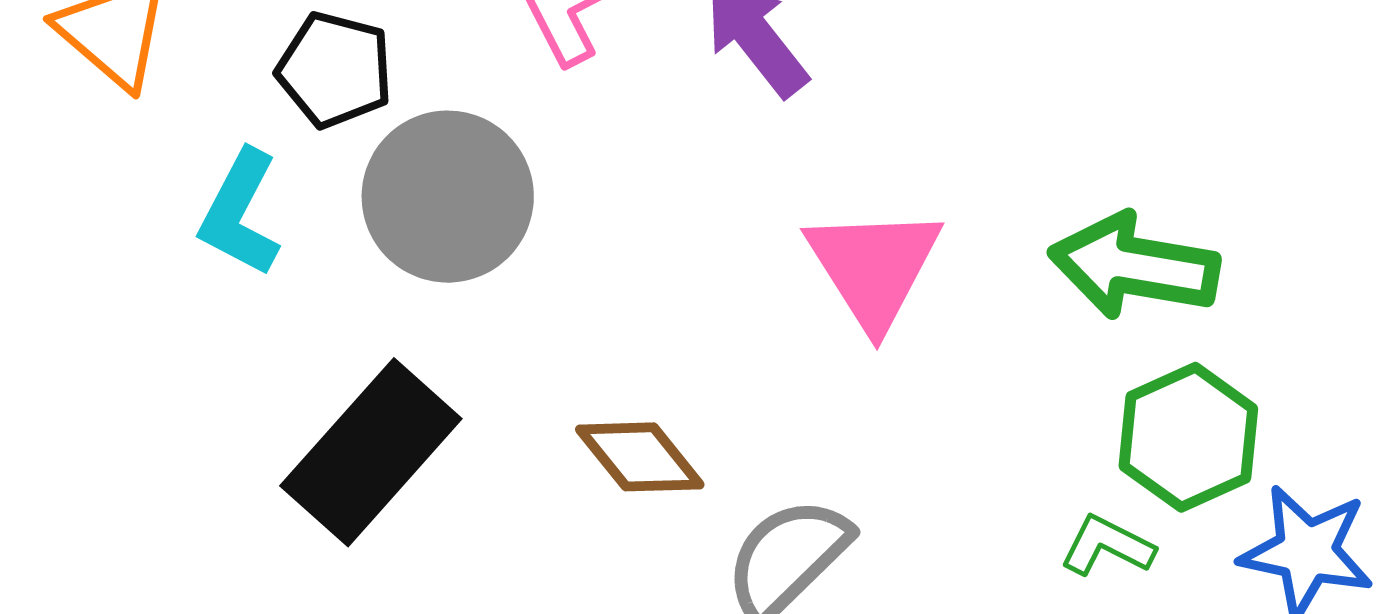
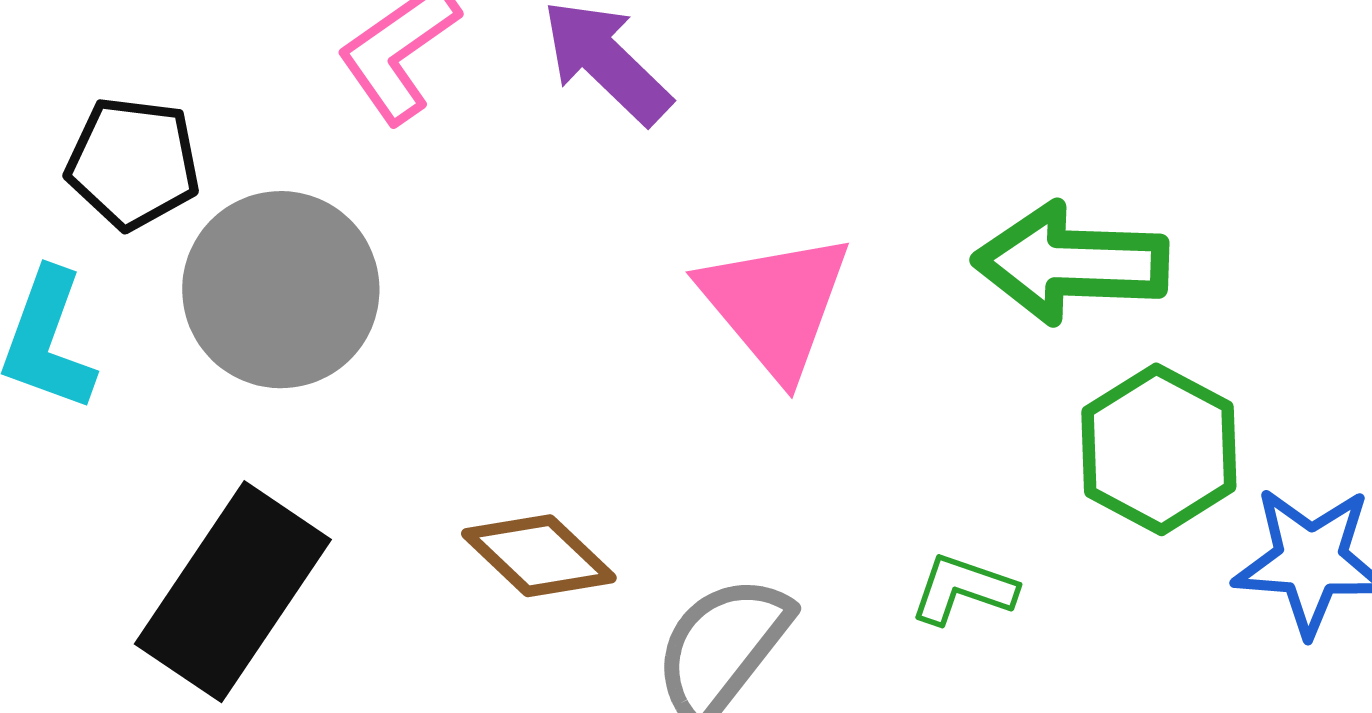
green L-shape: (1107, 546) -> (963, 589), moved

